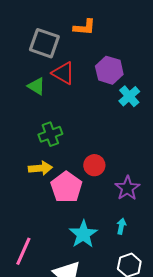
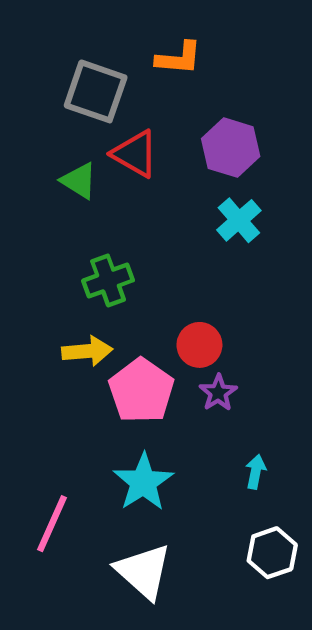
cyan cross: (129, 96) -> (239, 220), moved
purple star: (127, 188) -> (218, 393), moved, size x0.7
cyan star: (83, 234) -> (143, 482), moved

